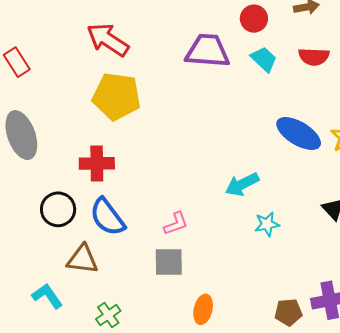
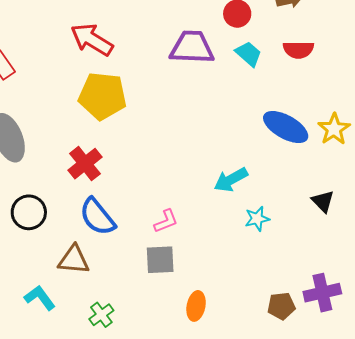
red cross: (97, 163) -> (85, 164), turned -36
black circle: (58, 209) -> (29, 212), moved

